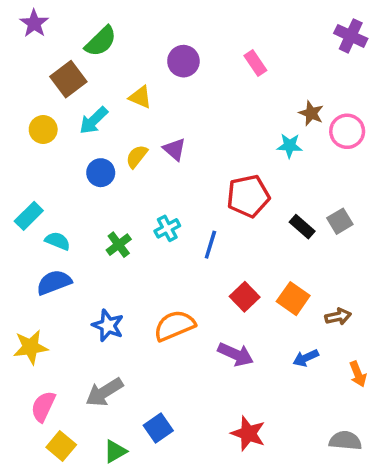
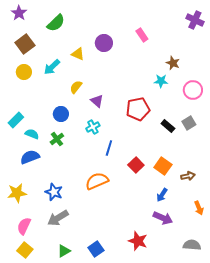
purple circle: (183, 61) -> (104, 43), moved
brown square: (68, 79) -> (25, 44), moved
pink circle: (347, 131) -> (193, 90), moved
purple triangle: (174, 149) -> (97, 101), moved
blue circle: (101, 173) -> (61, 114), moved
green cross: (119, 245) -> (57, 139), moved
blue line: (210, 245) -> (109, 148), moved
blue star: (108, 326) -> (54, 192), moved
purple arrow: (236, 354) -> (163, 218), moved
blue arrow: (306, 358) -> (162, 195), moved, turned -32
blue square: (158, 428) -> (96, 249), moved
yellow square: (61, 446) -> (25, 250), moved

